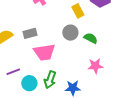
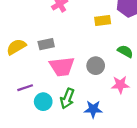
yellow rectangle: (78, 11) -> (103, 20), turned -72
gray circle: (70, 33) -> (96, 66), moved
green semicircle: (91, 38) -> (125, 51), moved

